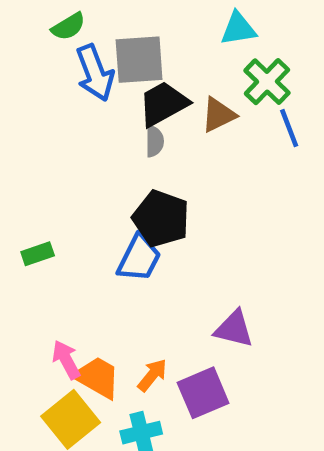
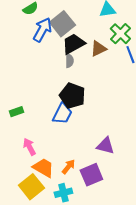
gray square: (139, 60) -> (62, 24), turned -35
blue arrow: (95, 73) -> (42, 30), turned -130
pink arrow: (66, 360) -> (29, 147), moved

